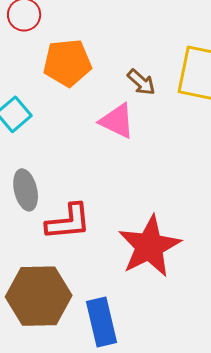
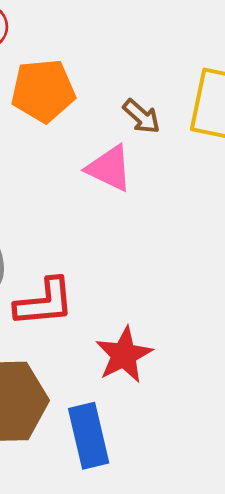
red star: (149, 246) -> (124, 355), moved, size x0.7

